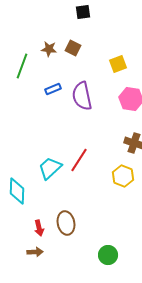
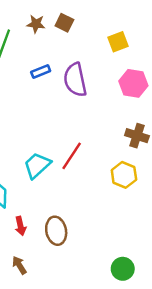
red arrow: (39, 228) -> (20, 226), moved
brown arrow: (35, 252) -> (19, 265), turned -119
green circle: (108, 255) -> (123, 269), moved

